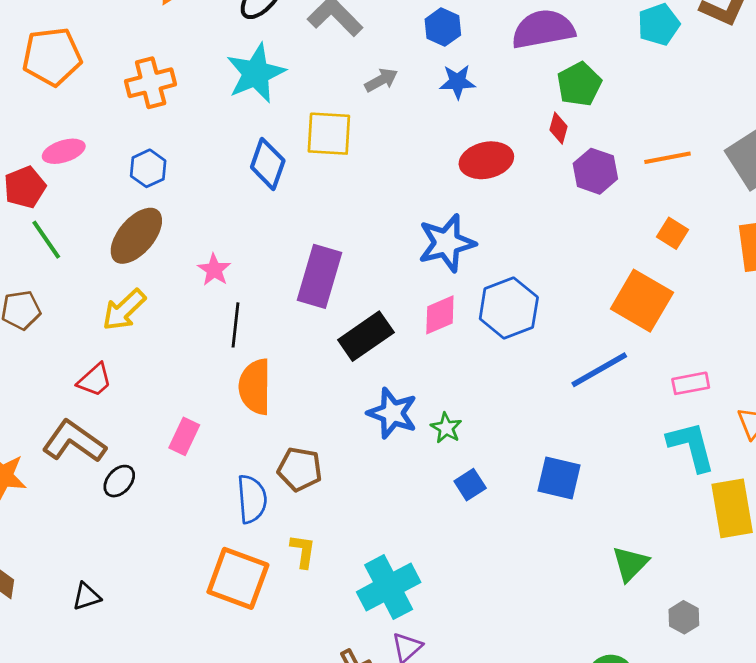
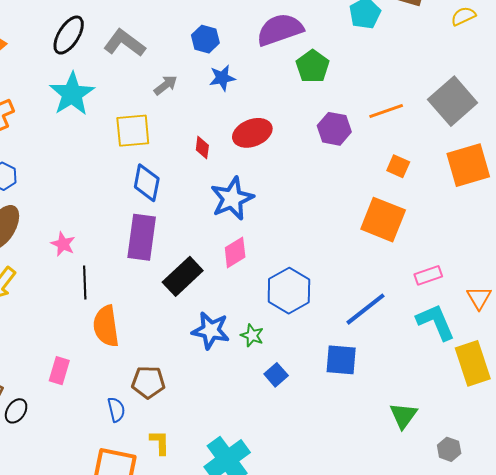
red diamond: (558, 128) -> (202, 148), moved
blue diamond: (268, 164) -> (147, 183), moved
blue hexagon: (509, 308) -> (289, 291), moved
blue line: (599, 370) -> (366, 309), moved
blue semicircle: (252, 499) -> (116, 410), size x0.7

